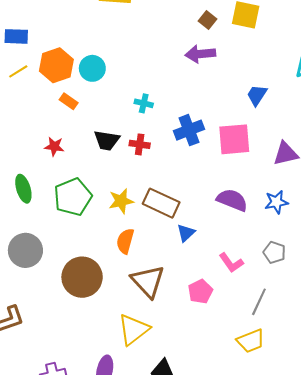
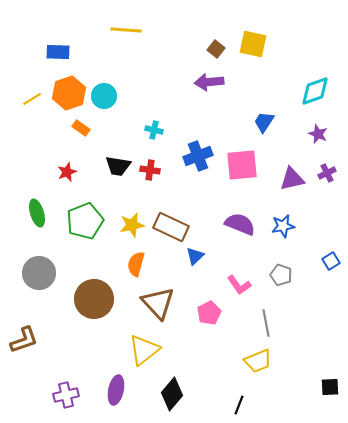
blue rectangle: (16, 36) -> (58, 52), moved
red star: (54, 147) -> (67, 172), turned -30
gray line: (259, 302) -> (266, 323), turned -36

